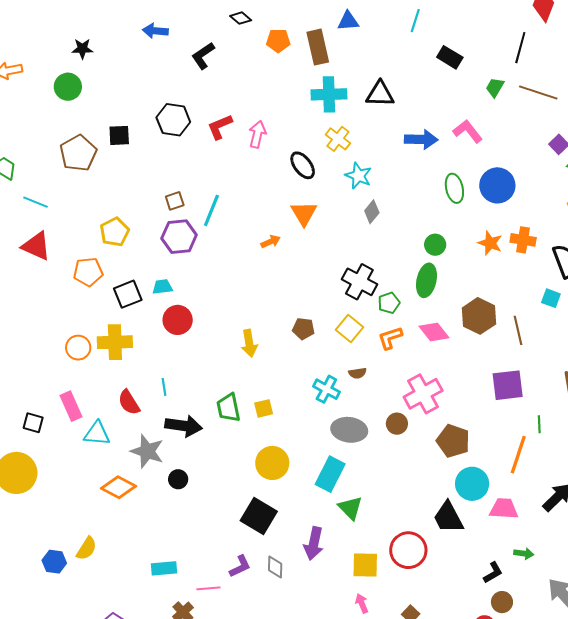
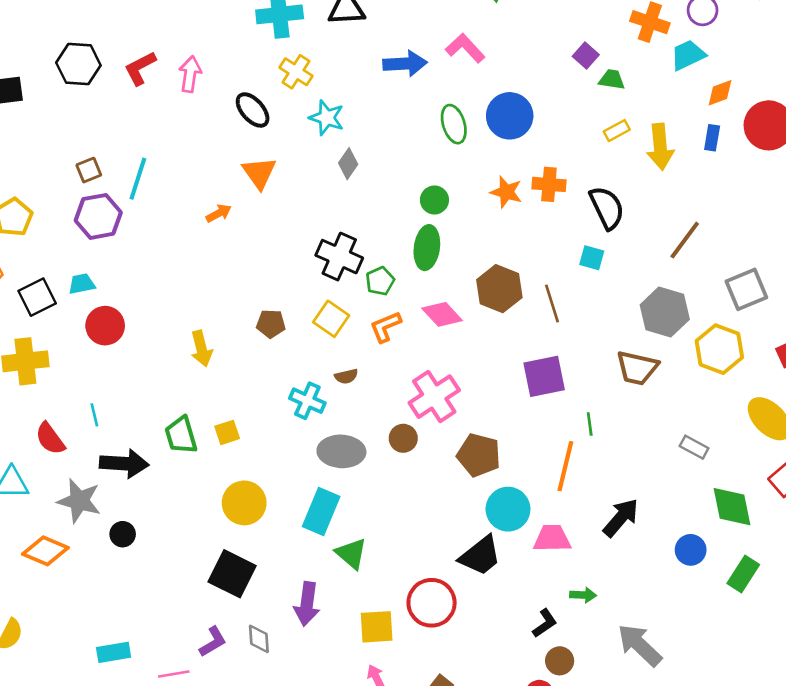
black trapezoid: (448, 517) -> (480, 556), turned -96

